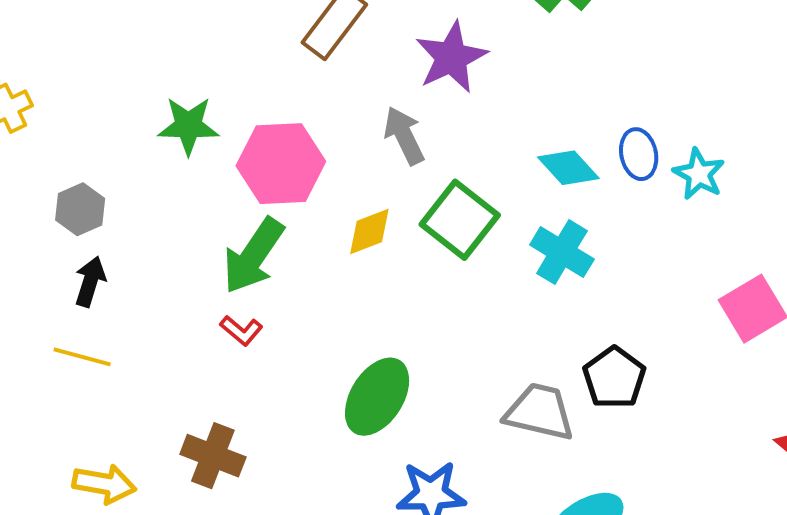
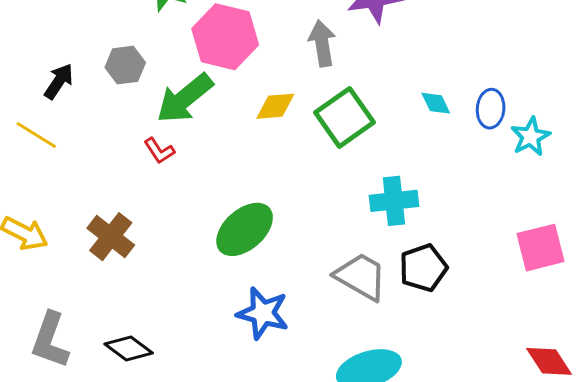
cyan diamond: (568, 168) -> (436, 103), size x0.7
gray hexagon: (80, 209) -> (125, 65), moved
cyan cross: (562, 252) -> (394, 201), moved, turned 36

